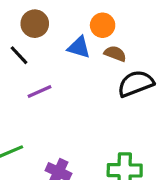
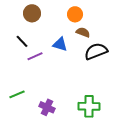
blue triangle: (79, 47) -> (60, 44), moved
black line: (19, 55) -> (22, 41), moved

